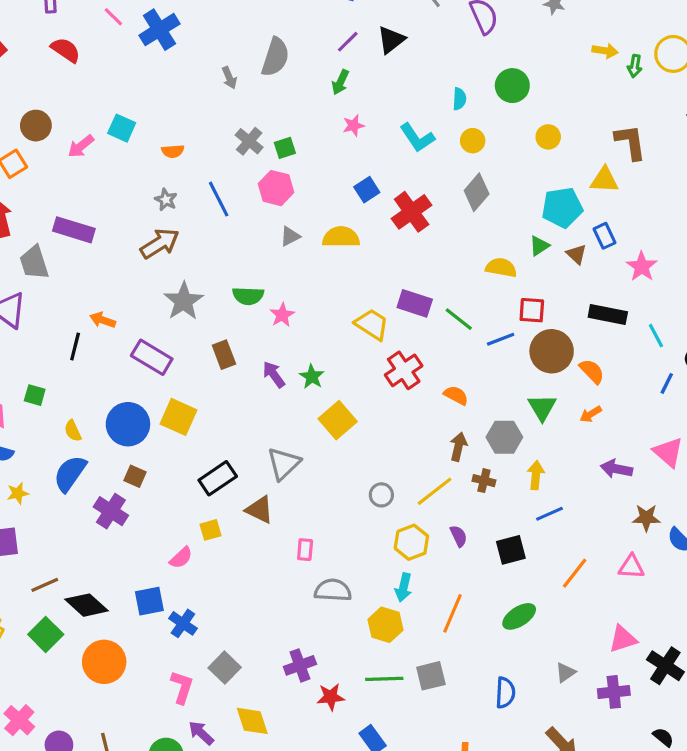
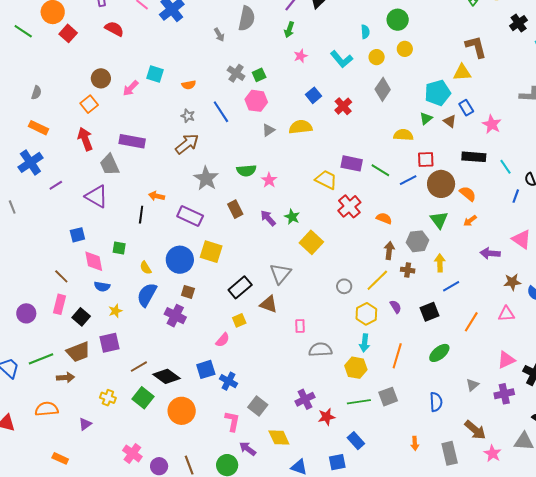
yellow circle: (548, 137) -> (405, 49), moved
red cross: (412, 212) -> (343, 106), size x0.7

